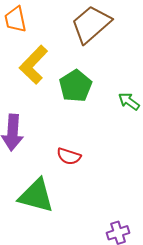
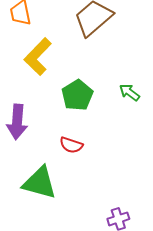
green pentagon: (75, 86) -> (77, 95), moved

